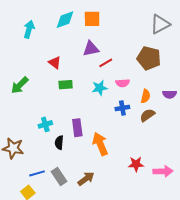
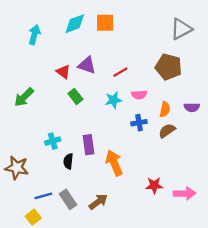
purple triangle: (91, 49) -> (87, 65), moved, turned 30
green rectangle: (66, 85) -> (75, 96), turned 56

